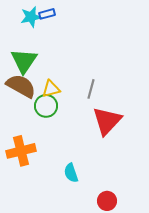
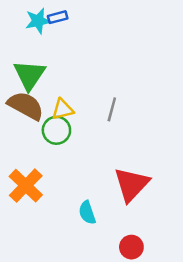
red triangle: (107, 121) -> (131, 184), moved
orange cross: (21, 151) -> (26, 186), turned -32

